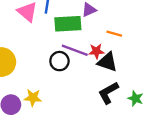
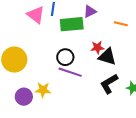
orange line: (114, 34) -> (121, 24), moved
purple line: (75, 50) -> (70, 72), moved

